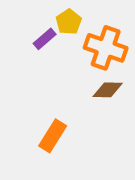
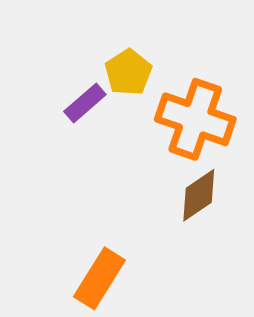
brown diamond: (108, 90) -> (199, 195), turned -36

